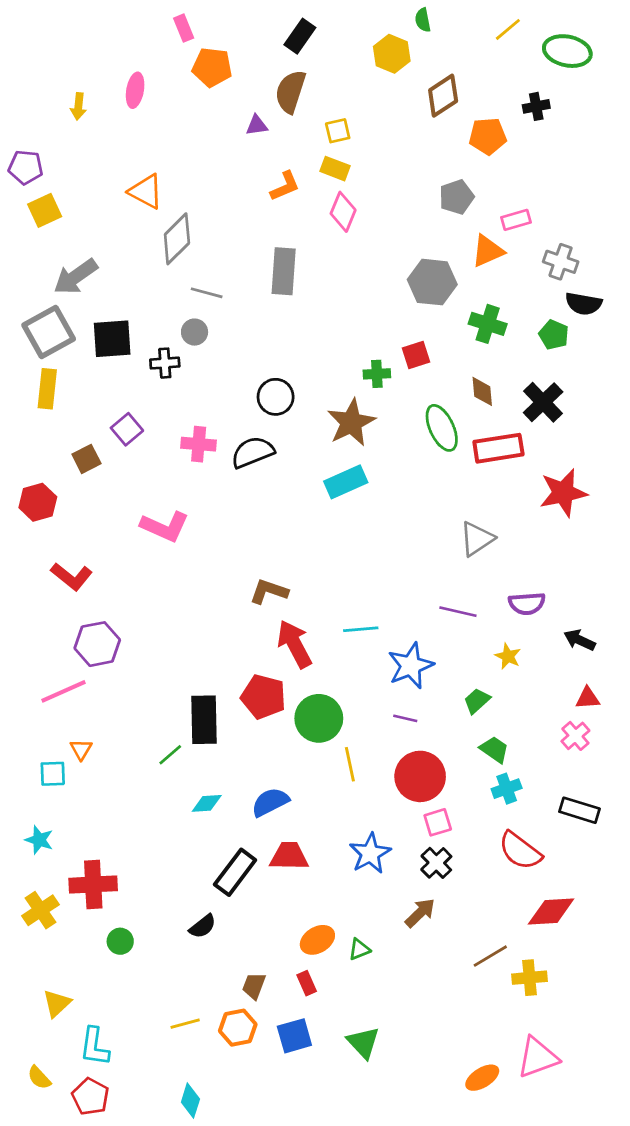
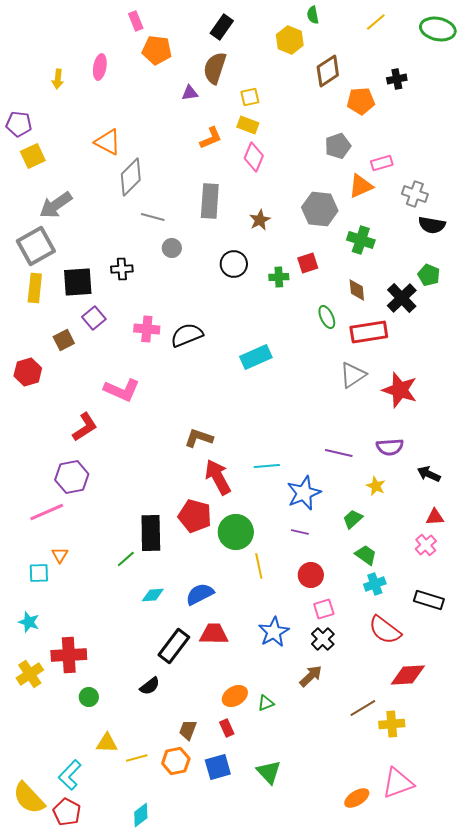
green ellipse: (567, 51) -> (438, 29), moved
gray circle: (195, 332) -> (172, 248), moved
green pentagon: (554, 335) -> (429, 275), moved
black square: (112, 339) -> (78, 282), moved
black circle: (276, 397) -> (234, 264), moved
brown star: (351, 423) -> (260, 220), moved, size x0.6
green ellipse: (442, 428) -> (327, 317), size x0.7
red star: (563, 493) -> (400, 390), moved, turned 30
gray triangle: (477, 539) -> (353, 375), moved
red L-shape: (72, 577) -> (85, 427), moved, turned -72
red circle: (420, 776) -> (311, 575), size x0.7
yellow triangle: (57, 1003) -> (107, 743), moved, turned 45
cyan L-shape: (95, 1047) -> (70, 775), turned 36
yellow semicircle: (39, 1078) -> (29, 798), size x1.8
cyan diamond: (190, 1101) -> (141, 815), turned 35

